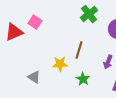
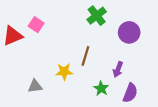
gray triangle: (34, 77) -> (35, 86), turned -40
green star: (83, 79) -> (101, 88), moved

